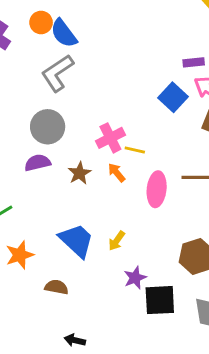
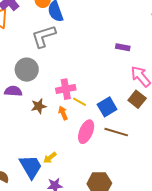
purple rectangle: (194, 62) -> (123, 47), moved
blue square: (173, 97) -> (107, 107), moved
blue trapezoid: (77, 240) -> (31, 167), moved

